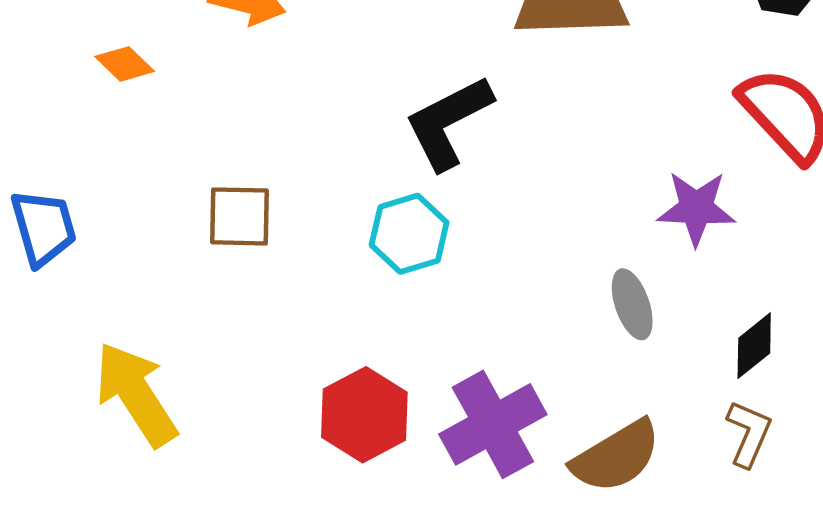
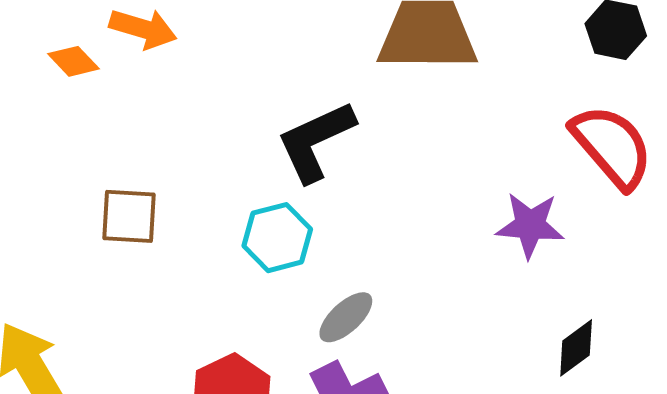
orange diamond: (125, 64) -> (73, 61), moved
gray ellipse: (632, 304) -> (346, 317), moved, turned 64

